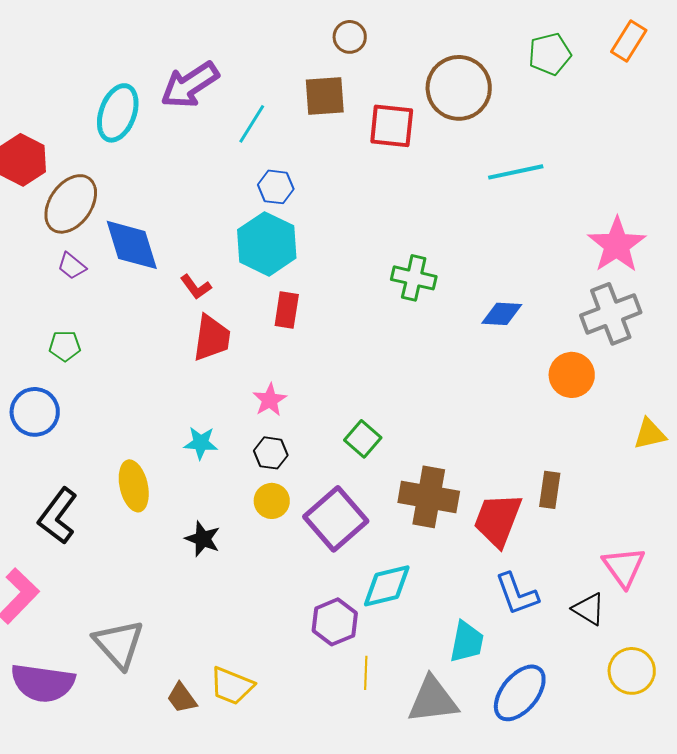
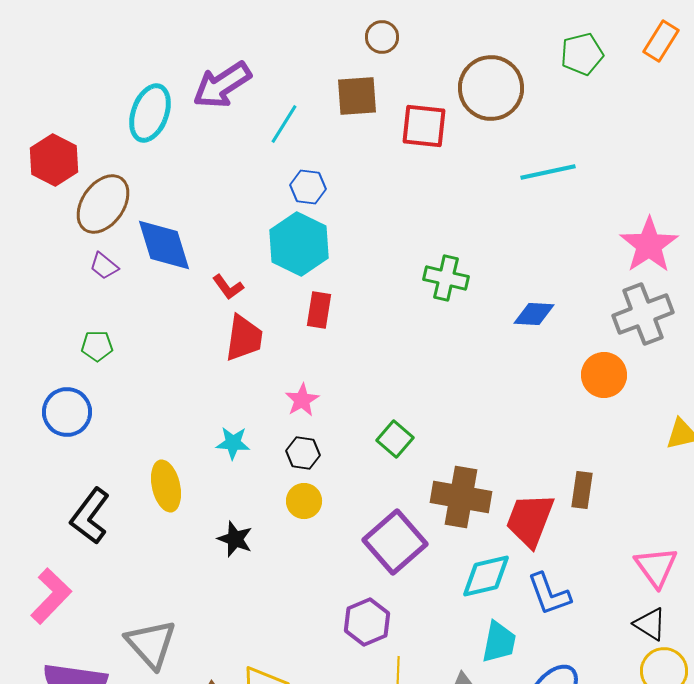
purple square: (336, 519) -> (395, 542), moved
cyan diamond: (387, 586) -> (486, 576), moved
black triangle: (589, 609) -> (650, 624), moved

